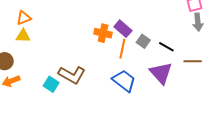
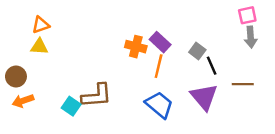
gray square: (143, 41) -> (197, 51), moved
black line: (166, 47) -> (212, 66), turned 35
brown L-shape: (72, 75) -> (97, 96), turned -36

